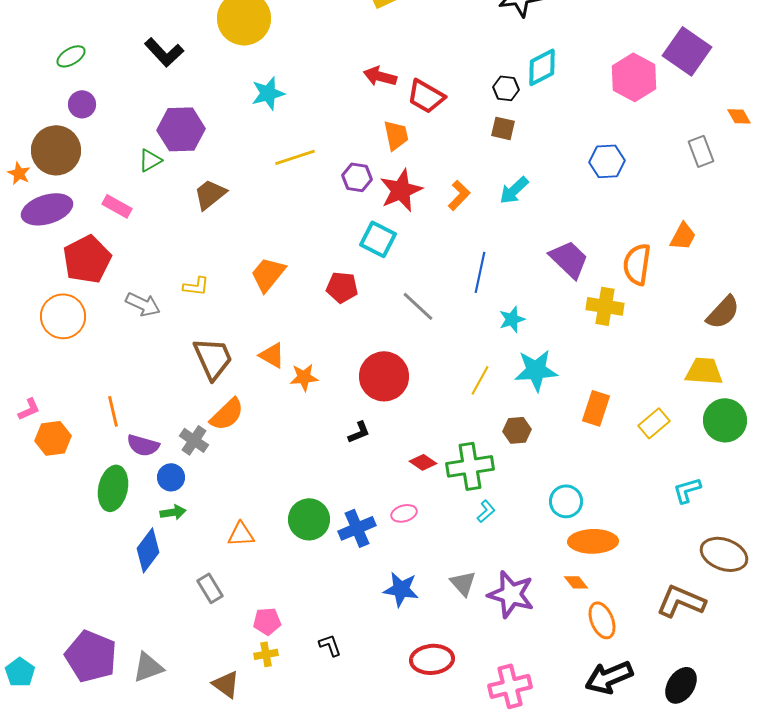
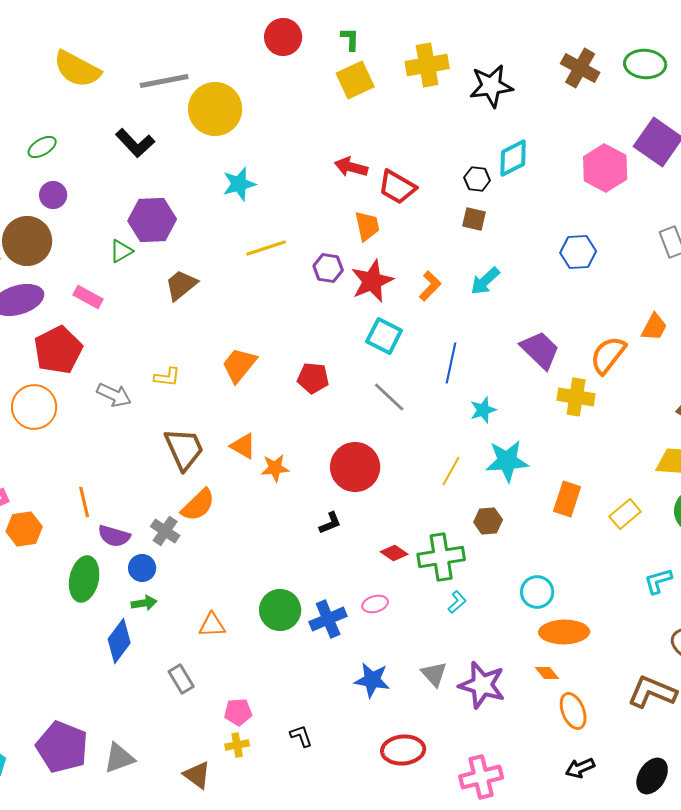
cyan square: (378, 239) -> (384, 336), moved
orange semicircle: (637, 264) -> (608, 355), turned 30
black arrow: (609, 677) -> (580, 768), size x0.6

